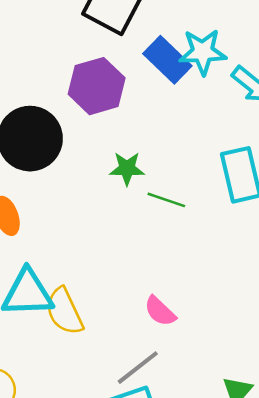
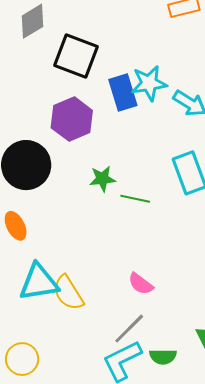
blue rectangle: (167, 60) -> (123, 93), turned 36

